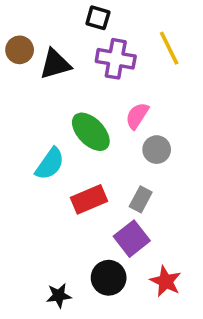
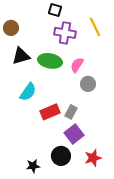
black triangle: (55, 64) -> (21, 56), moved
green ellipse: (91, 132) -> (50, 61), moved, turned -35
gray rectangle: (141, 199) -> (71, 112), moved
red star: (166, 281) -> (93, 158), turned 30

